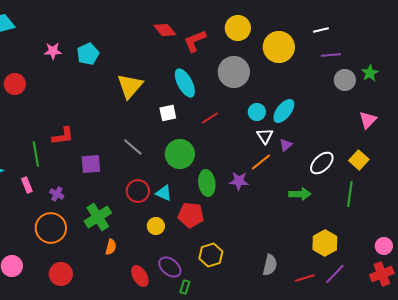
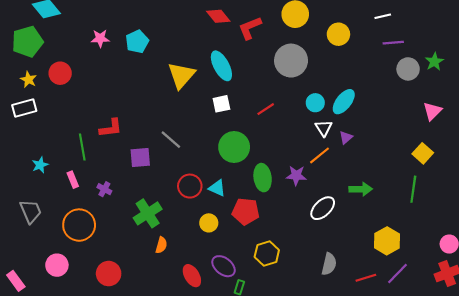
yellow circle: (279, 47) -> (338, 34), size x0.7
cyan ellipse: (185, 83) -> (221, 66), moved
gray line: (133, 147) -> (171, 140), moved
white ellipse: (322, 163) -> (323, 208), moved
orange circle: (51, 228) -> (79, 225), moved

